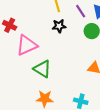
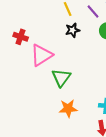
green triangle: (42, 69) -> (61, 78), turned 42

